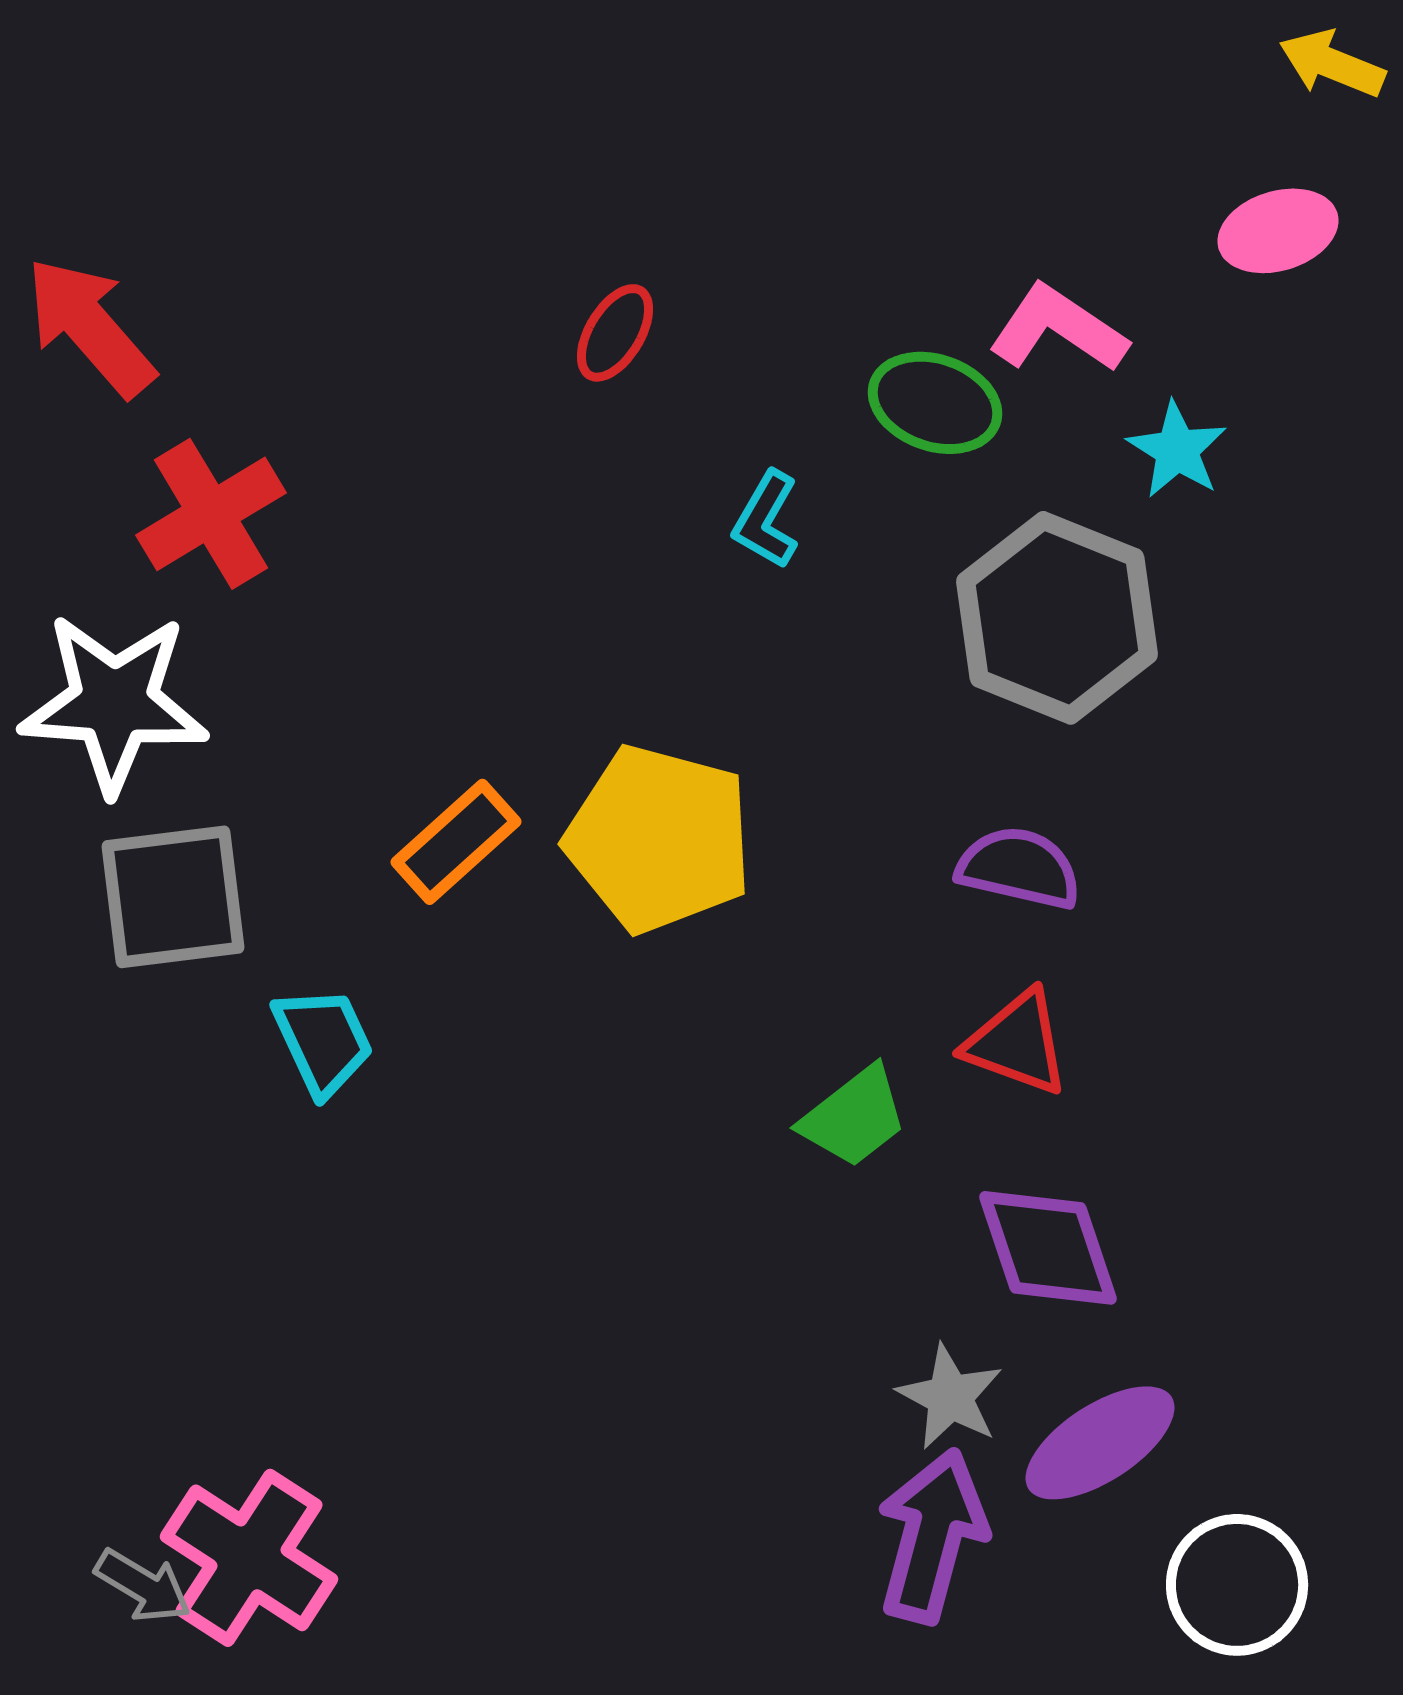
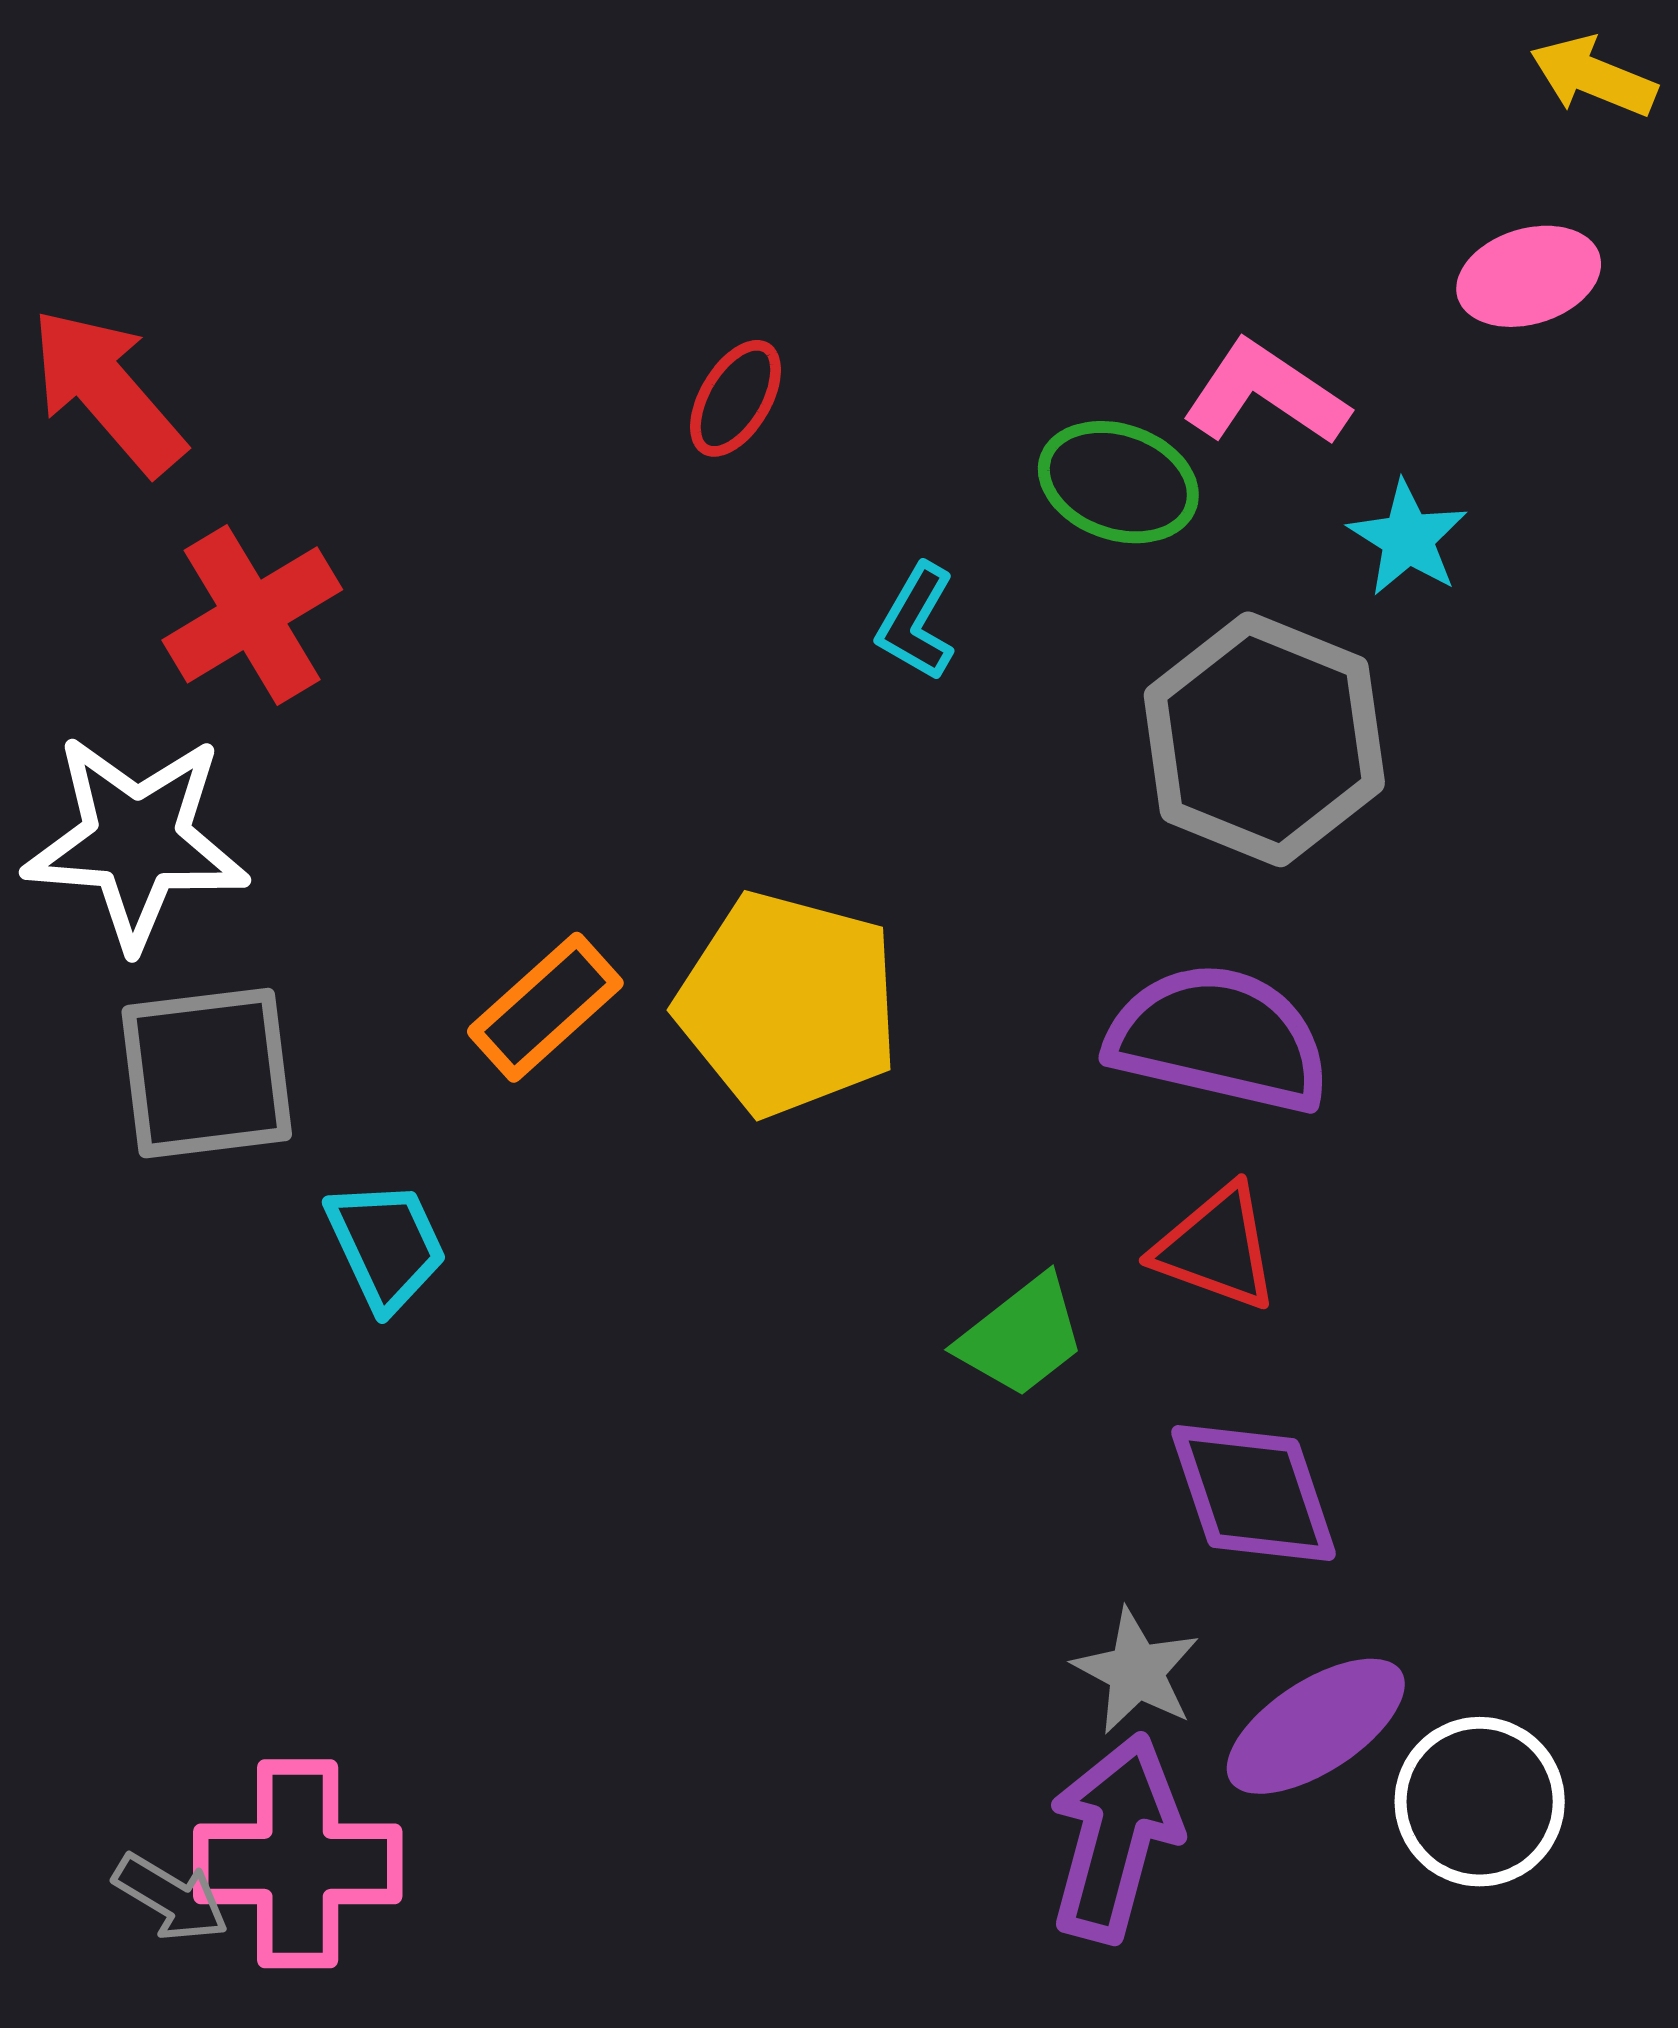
purple semicircle: (1019, 868) -> (1219, 1038), size x1.5
pink cross: (249, 1558) -> (298, 1864), turned -33
white circle: (1237, 1585) -> (1480, 1802), moved

